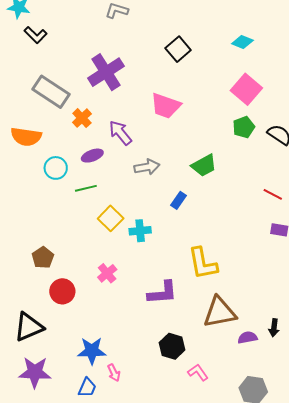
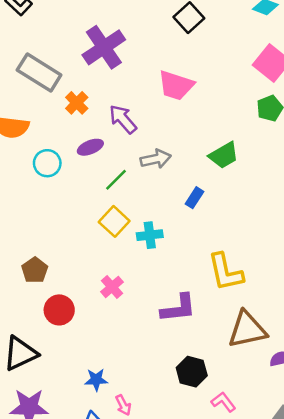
green line: (86, 188) -> (116, 180), moved, turned -30
blue star: (92, 351) -> (96, 380), size x0.7

